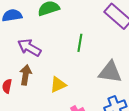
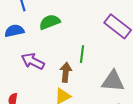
brown arrow: (26, 75) -> (66, 72), moved

